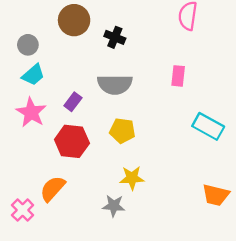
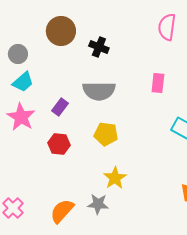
red hexagon: (72, 141) -> (59, 144), size x0.7
yellow star: (132, 178) -> (115, 178), turned -30
orange semicircle: (53, 189) -> (62, 211), moved

